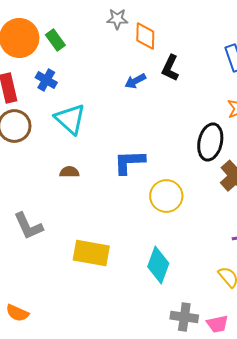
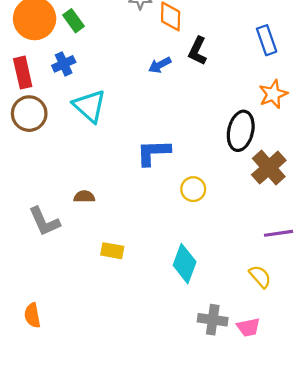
blue cross: (46, 80) -> (64, 64), turned 35
brown semicircle: (69, 172) -> (84, 197), moved
yellow circle: (166, 196) -> (193, 189), size x0.7
yellow rectangle: (91, 253) -> (112, 251), size x0.6
orange semicircle: (17, 313) -> (32, 315), turned 55

